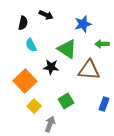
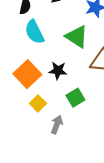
cyan semicircle: (31, 45) -> (34, 32), size x1.5
black star: (51, 67) -> (58, 71), moved

